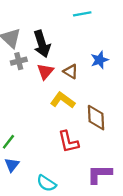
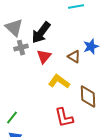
black arrow: (42, 44) -> (41, 33), turned 55
brown triangle: (71, 71) -> (74, 57), moved

